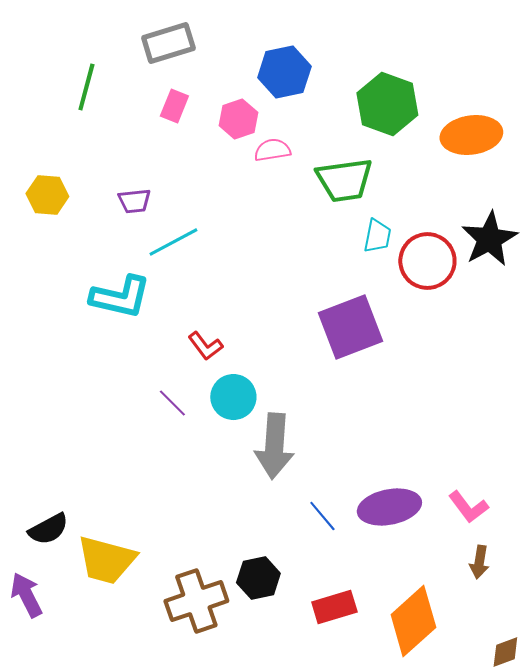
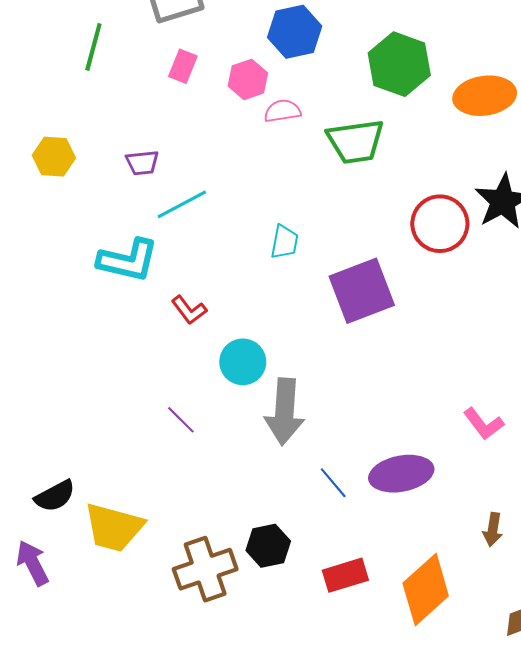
cyan trapezoid: (377, 236) -> (284, 242), moved
red L-shape: (205, 346) -> (189, 310), moved
purple line: (172, 403) -> (181, 420), moved
pink L-shape: (468, 507) -> (484, 424), moved

